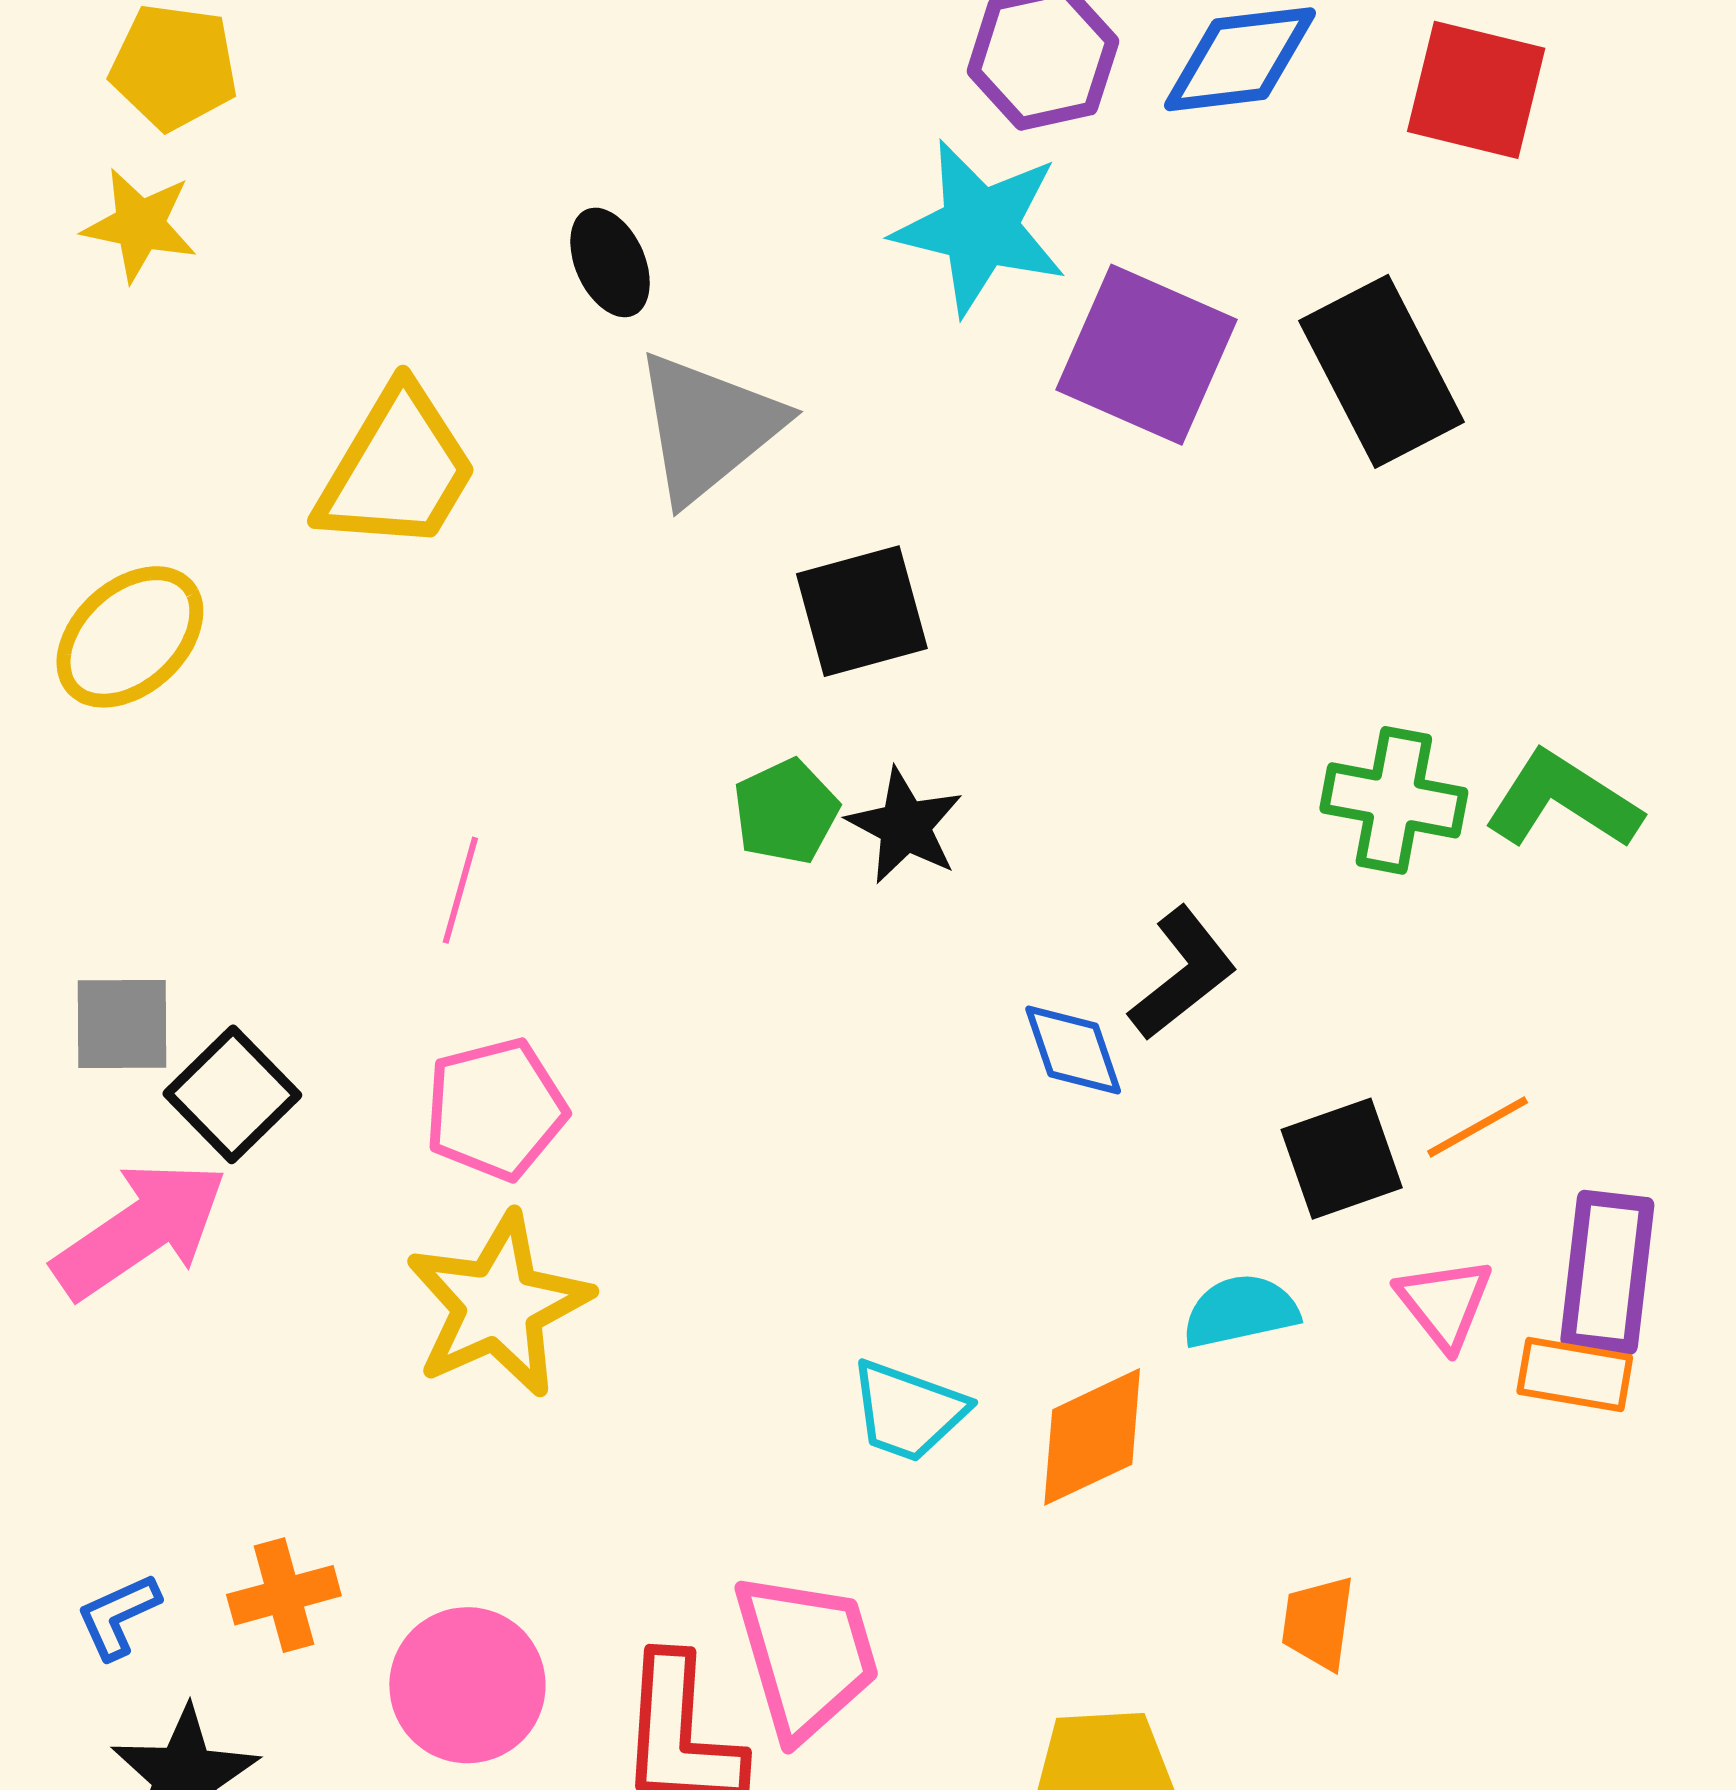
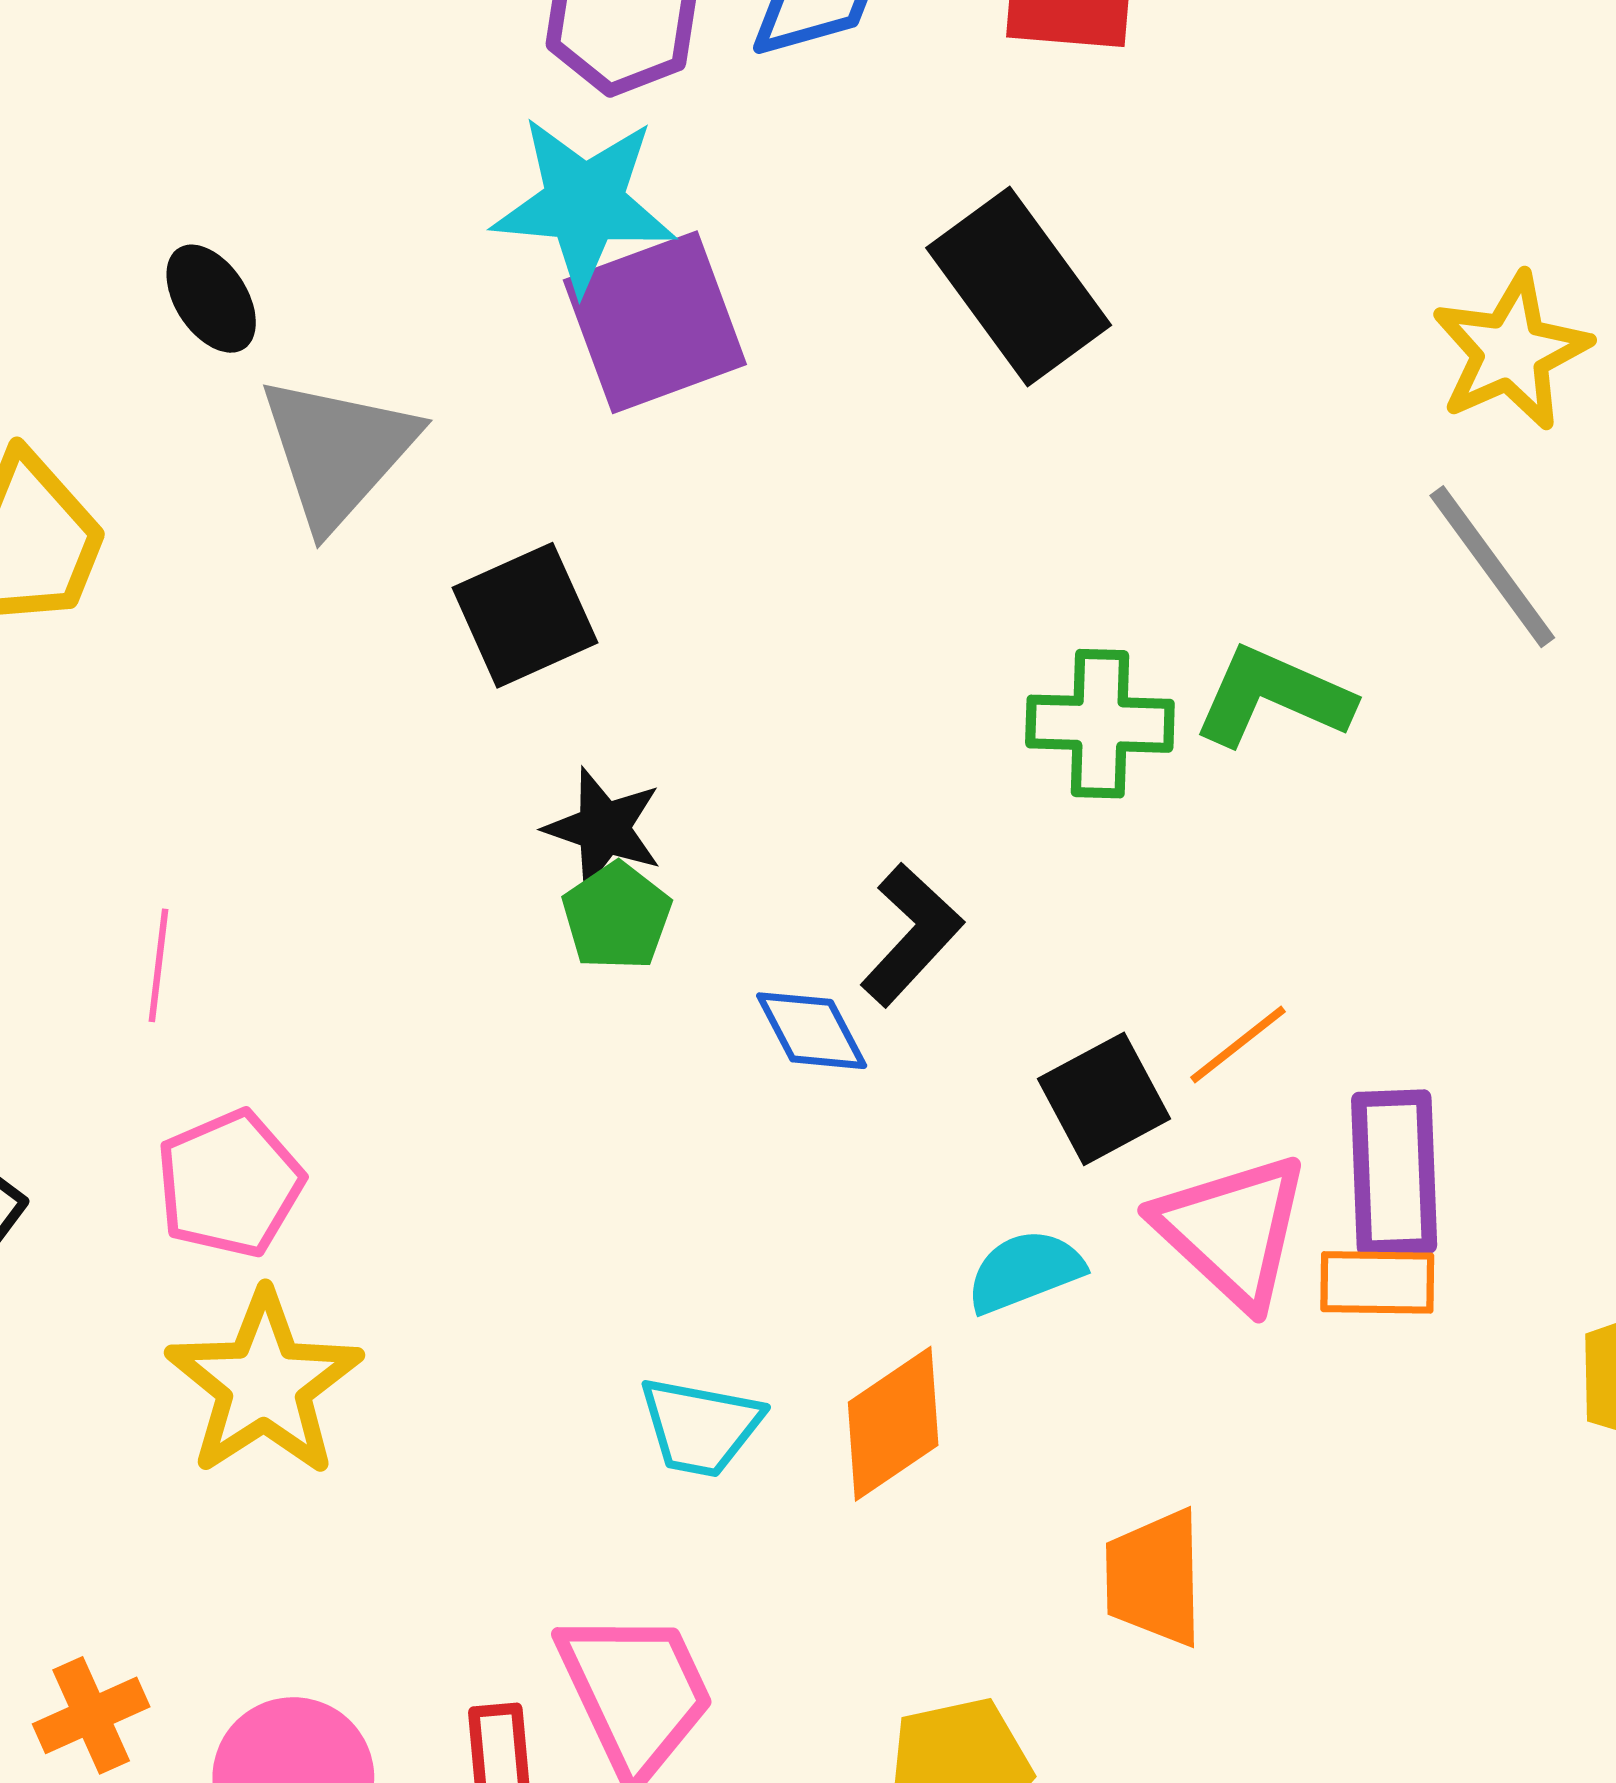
purple square: (1147, 355) -> (655, 322), moved, turned -35
green pentagon: (786, 812) -> (617, 916), moved
pink triangle: (1444, 1303) -> (1232, 1230), size x1.6
orange trapezoid: (1318, 1623) -> (1154, 1578), size x1.4

